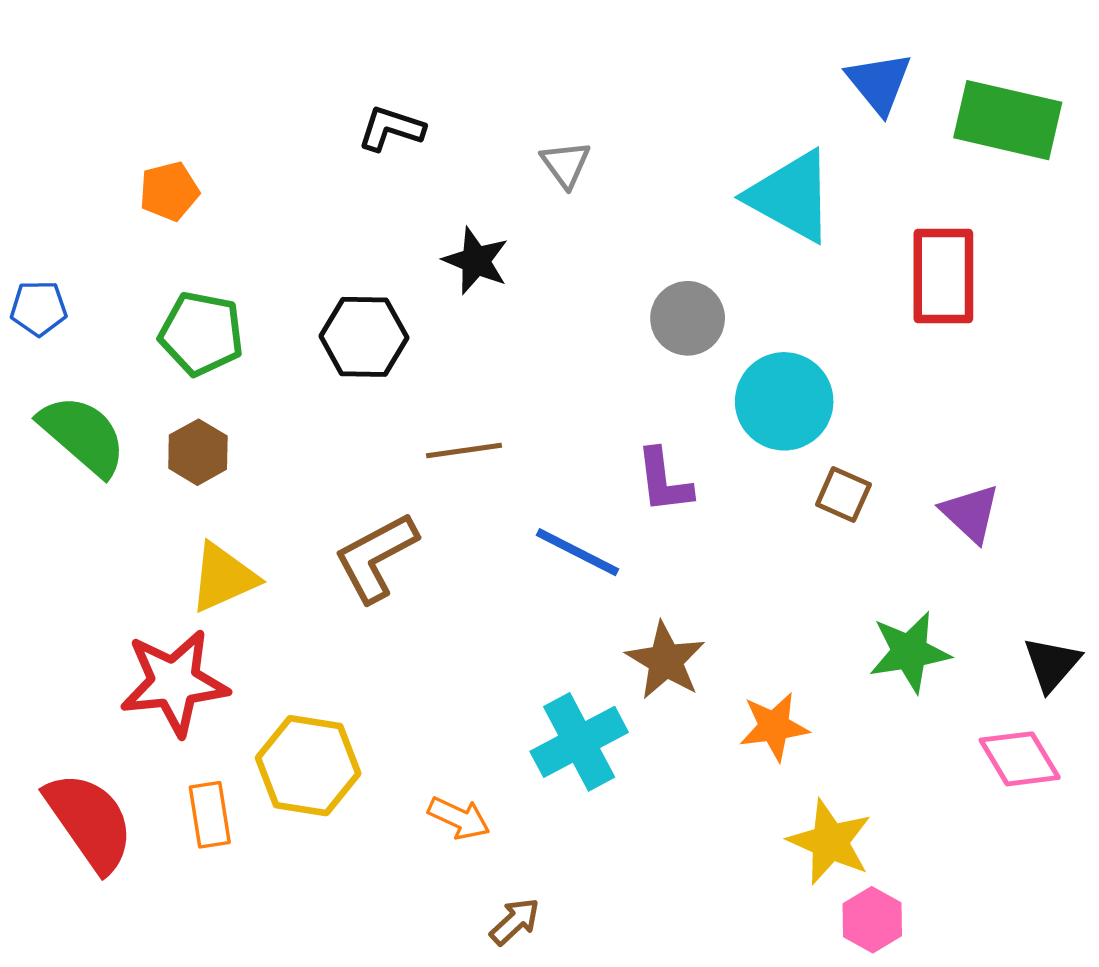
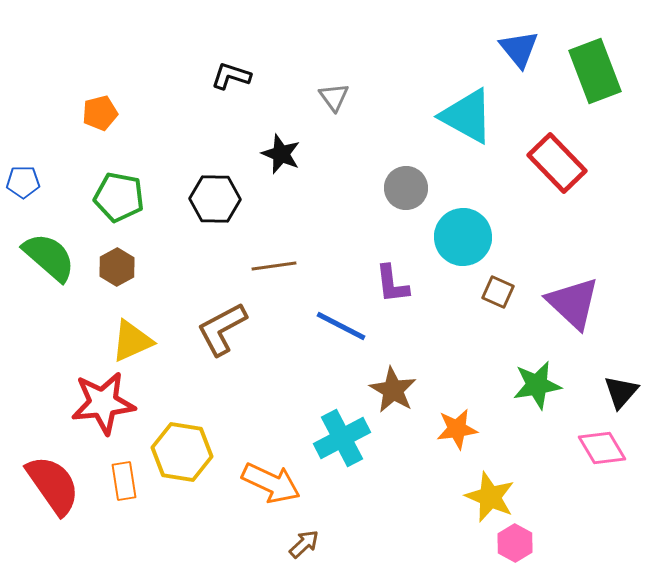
green rectangle: (1008, 120) -> (595, 71), turned 56
red rectangle: (943, 276) -> (557, 163), turned -44
purple triangle: (971, 513) -> (573, 303), size x1.5
orange arrow: (459, 818) -> (271, 483), size x1.6

